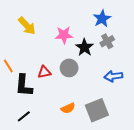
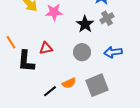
pink star: (64, 35) -> (54, 12), moved
gray circle: (69, 68) -> (82, 52), moved
black line: (24, 116) -> (50, 91), moved

